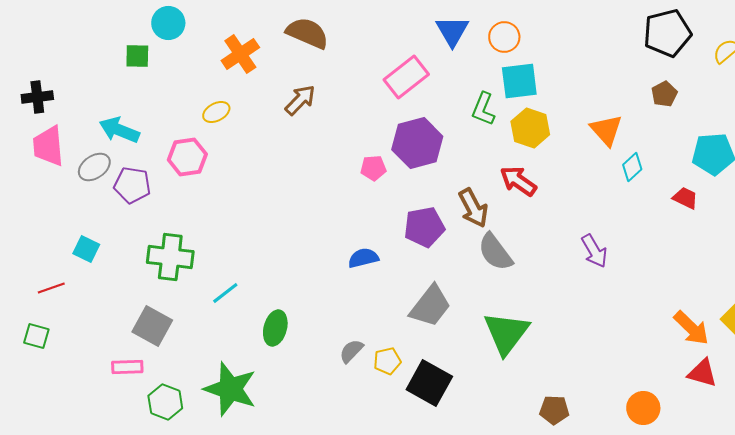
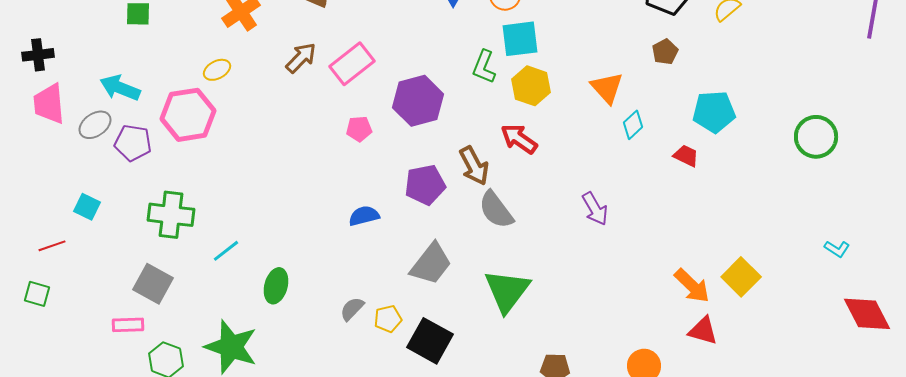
pink rectangle: (406, 77) -> (352, 64), moved
pink hexagon: (187, 157) -> (188, 115), size x1.4
pink pentagon: (373, 168) -> (359, 129), moved

